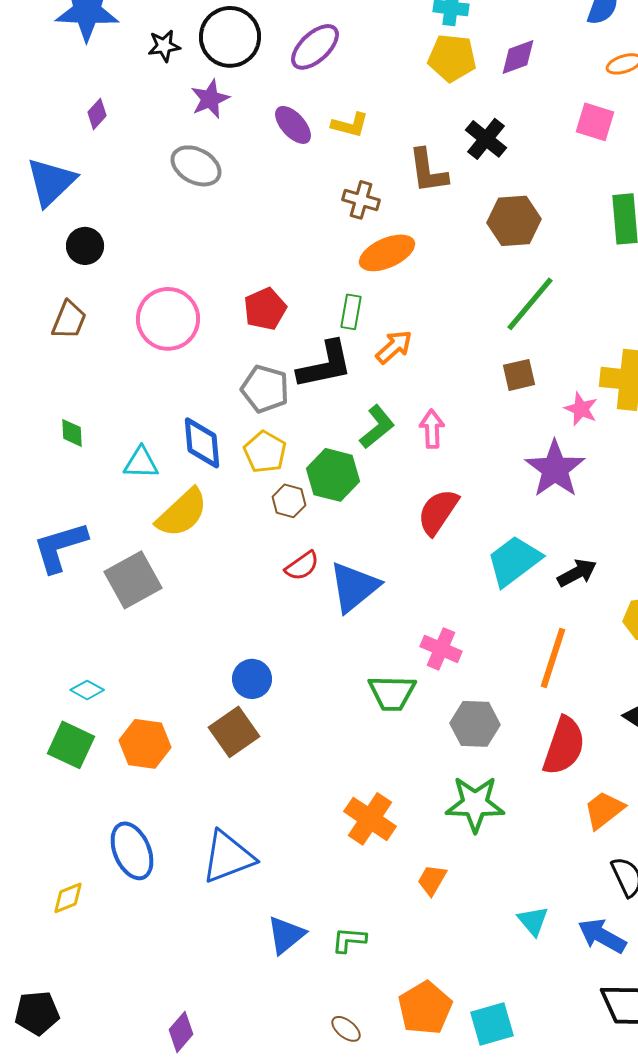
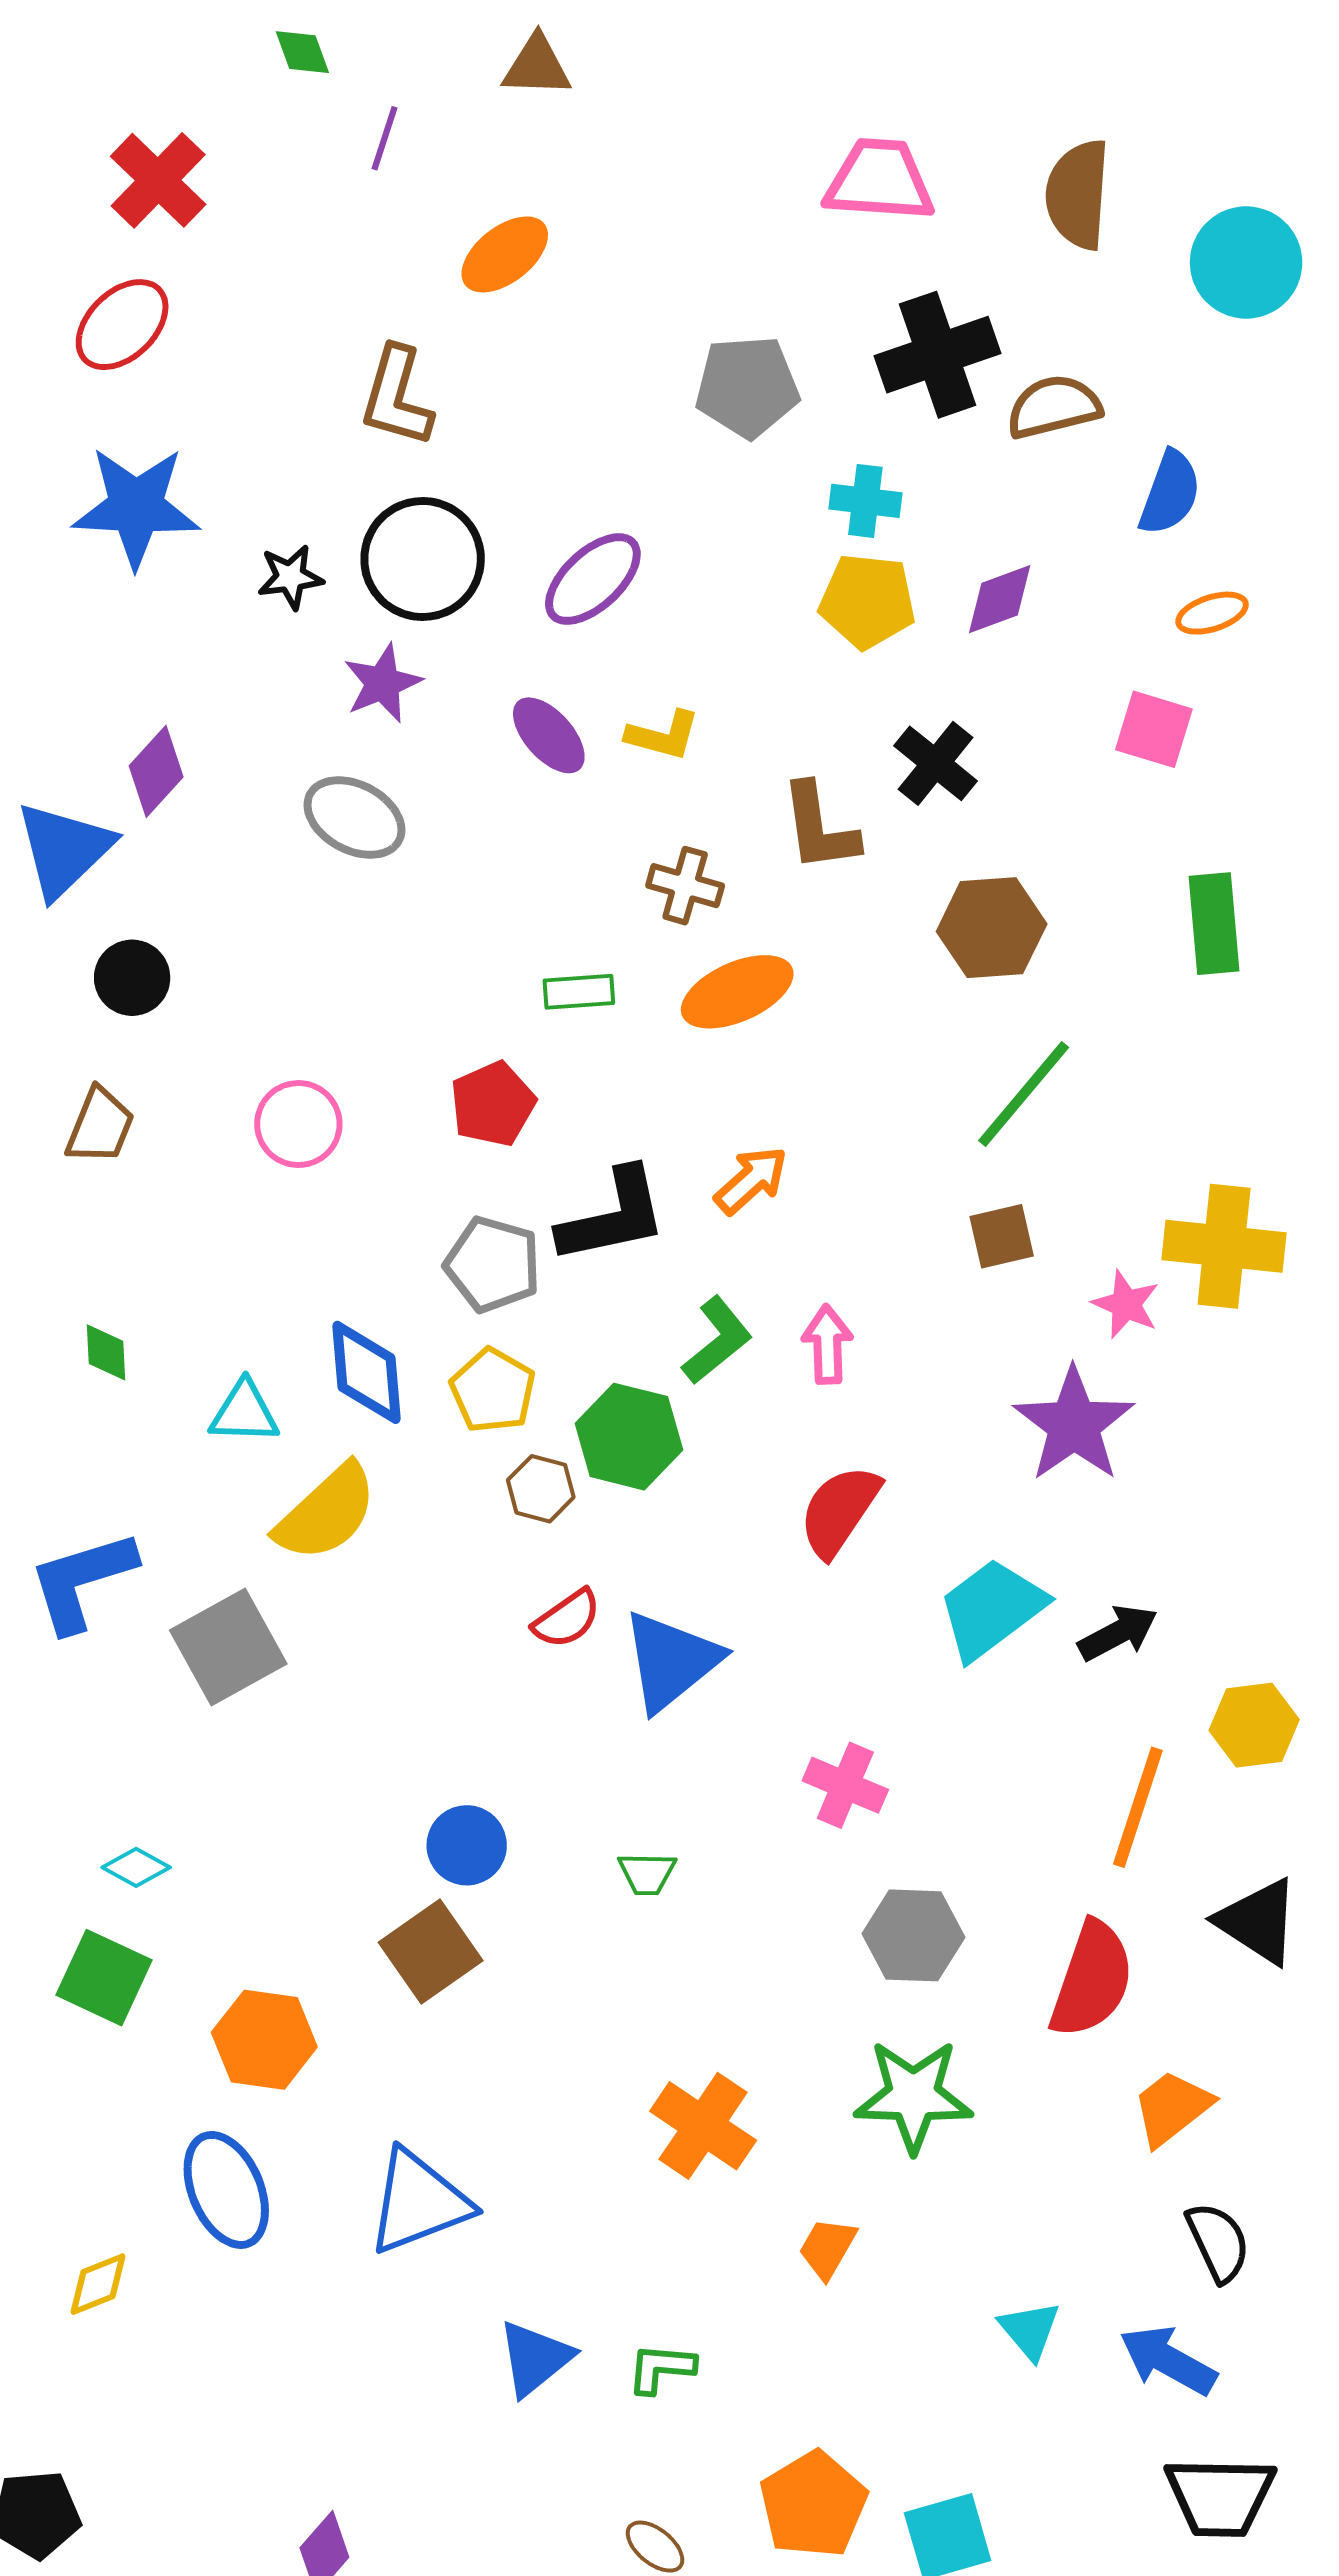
purple diamond: (97, 114) -> (156, 771), moved, size x1.4
green rectangle: (351, 312) -> (579, 992), moved, turned 76
pink circle: (168, 319) -> (298, 1124), size x0.7
orange line: (553, 658) -> (1138, 1807), moved
green trapezoid: (392, 693) -> (647, 1873), moved, size x0.6
orange hexagon: (145, 744) -> (264, 2040), moved

